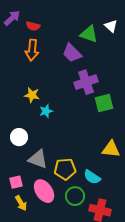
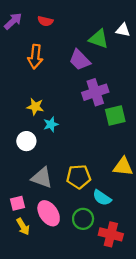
red semicircle: (33, 26) -> (45, 21), moved
white triangle: (111, 26) -> (123, 30), turned -32
white circle: (19, 137) -> (26, 141), moved
yellow pentagon: (65, 169) -> (79, 177), moved

